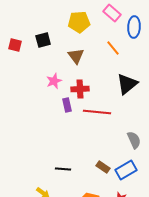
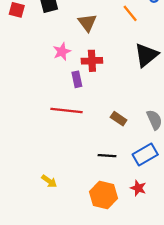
red line: (97, 112) -> (66, 111), moved
brown rectangle: (103, 167) -> (119, 119), moved
black line: (63, 169) -> (107, 156), moved

